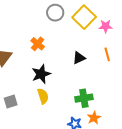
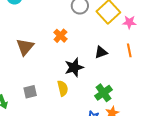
black star: (41, 74) -> (74, 67), moved
green cross: (84, 98) -> (103, 93), turned -30

